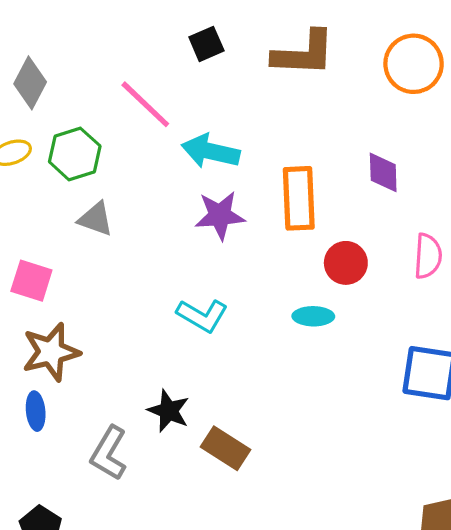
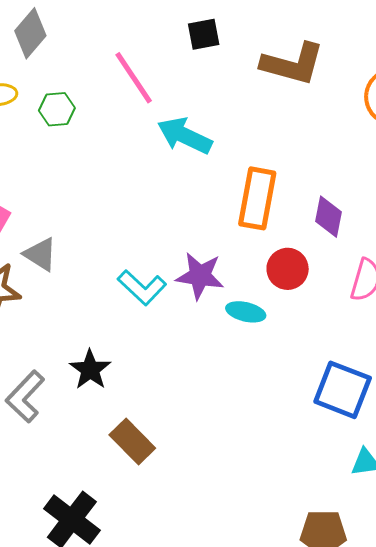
green hexagon: (75, 154) -> (57, 109), size x0.7
purple diamond: (383, 172) -> (328, 217), moved
purple star: (220, 215) -> (200, 276), moved
gray triangle: (96, 219) -> (40, 254), moved
brown rectangle: (226, 448) -> (132, 442), moved

